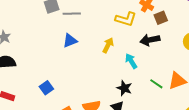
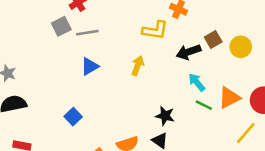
brown square: (161, 18) -> (213, 39), moved
cyan arrow: (131, 61) -> (197, 82), moved
blue square: (46, 88) -> (73, 117), moved

